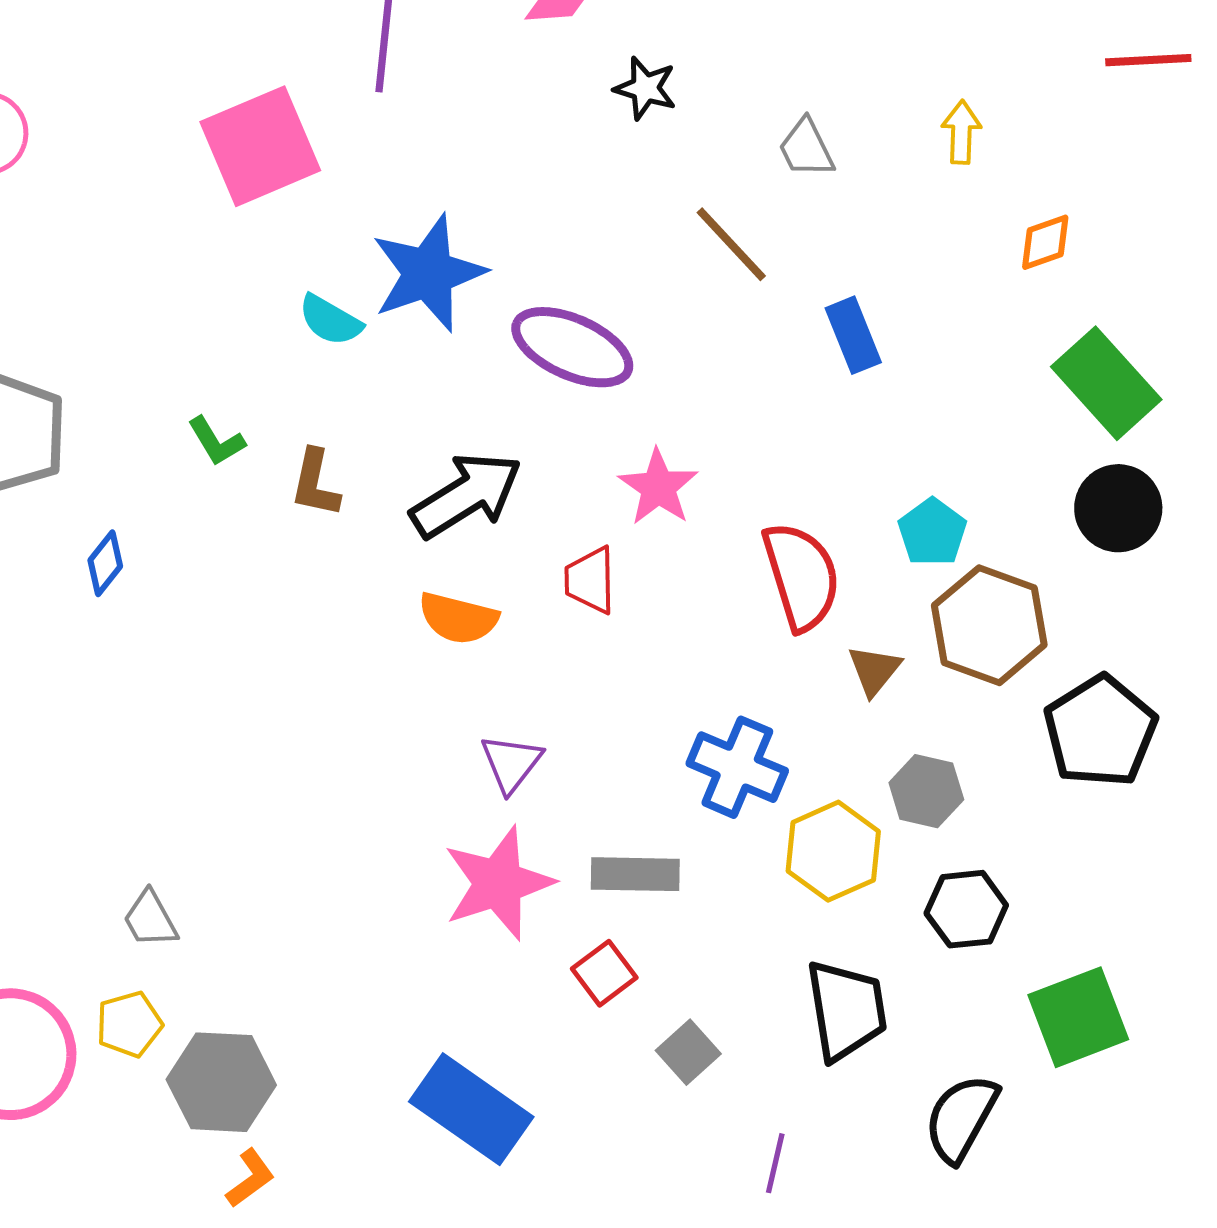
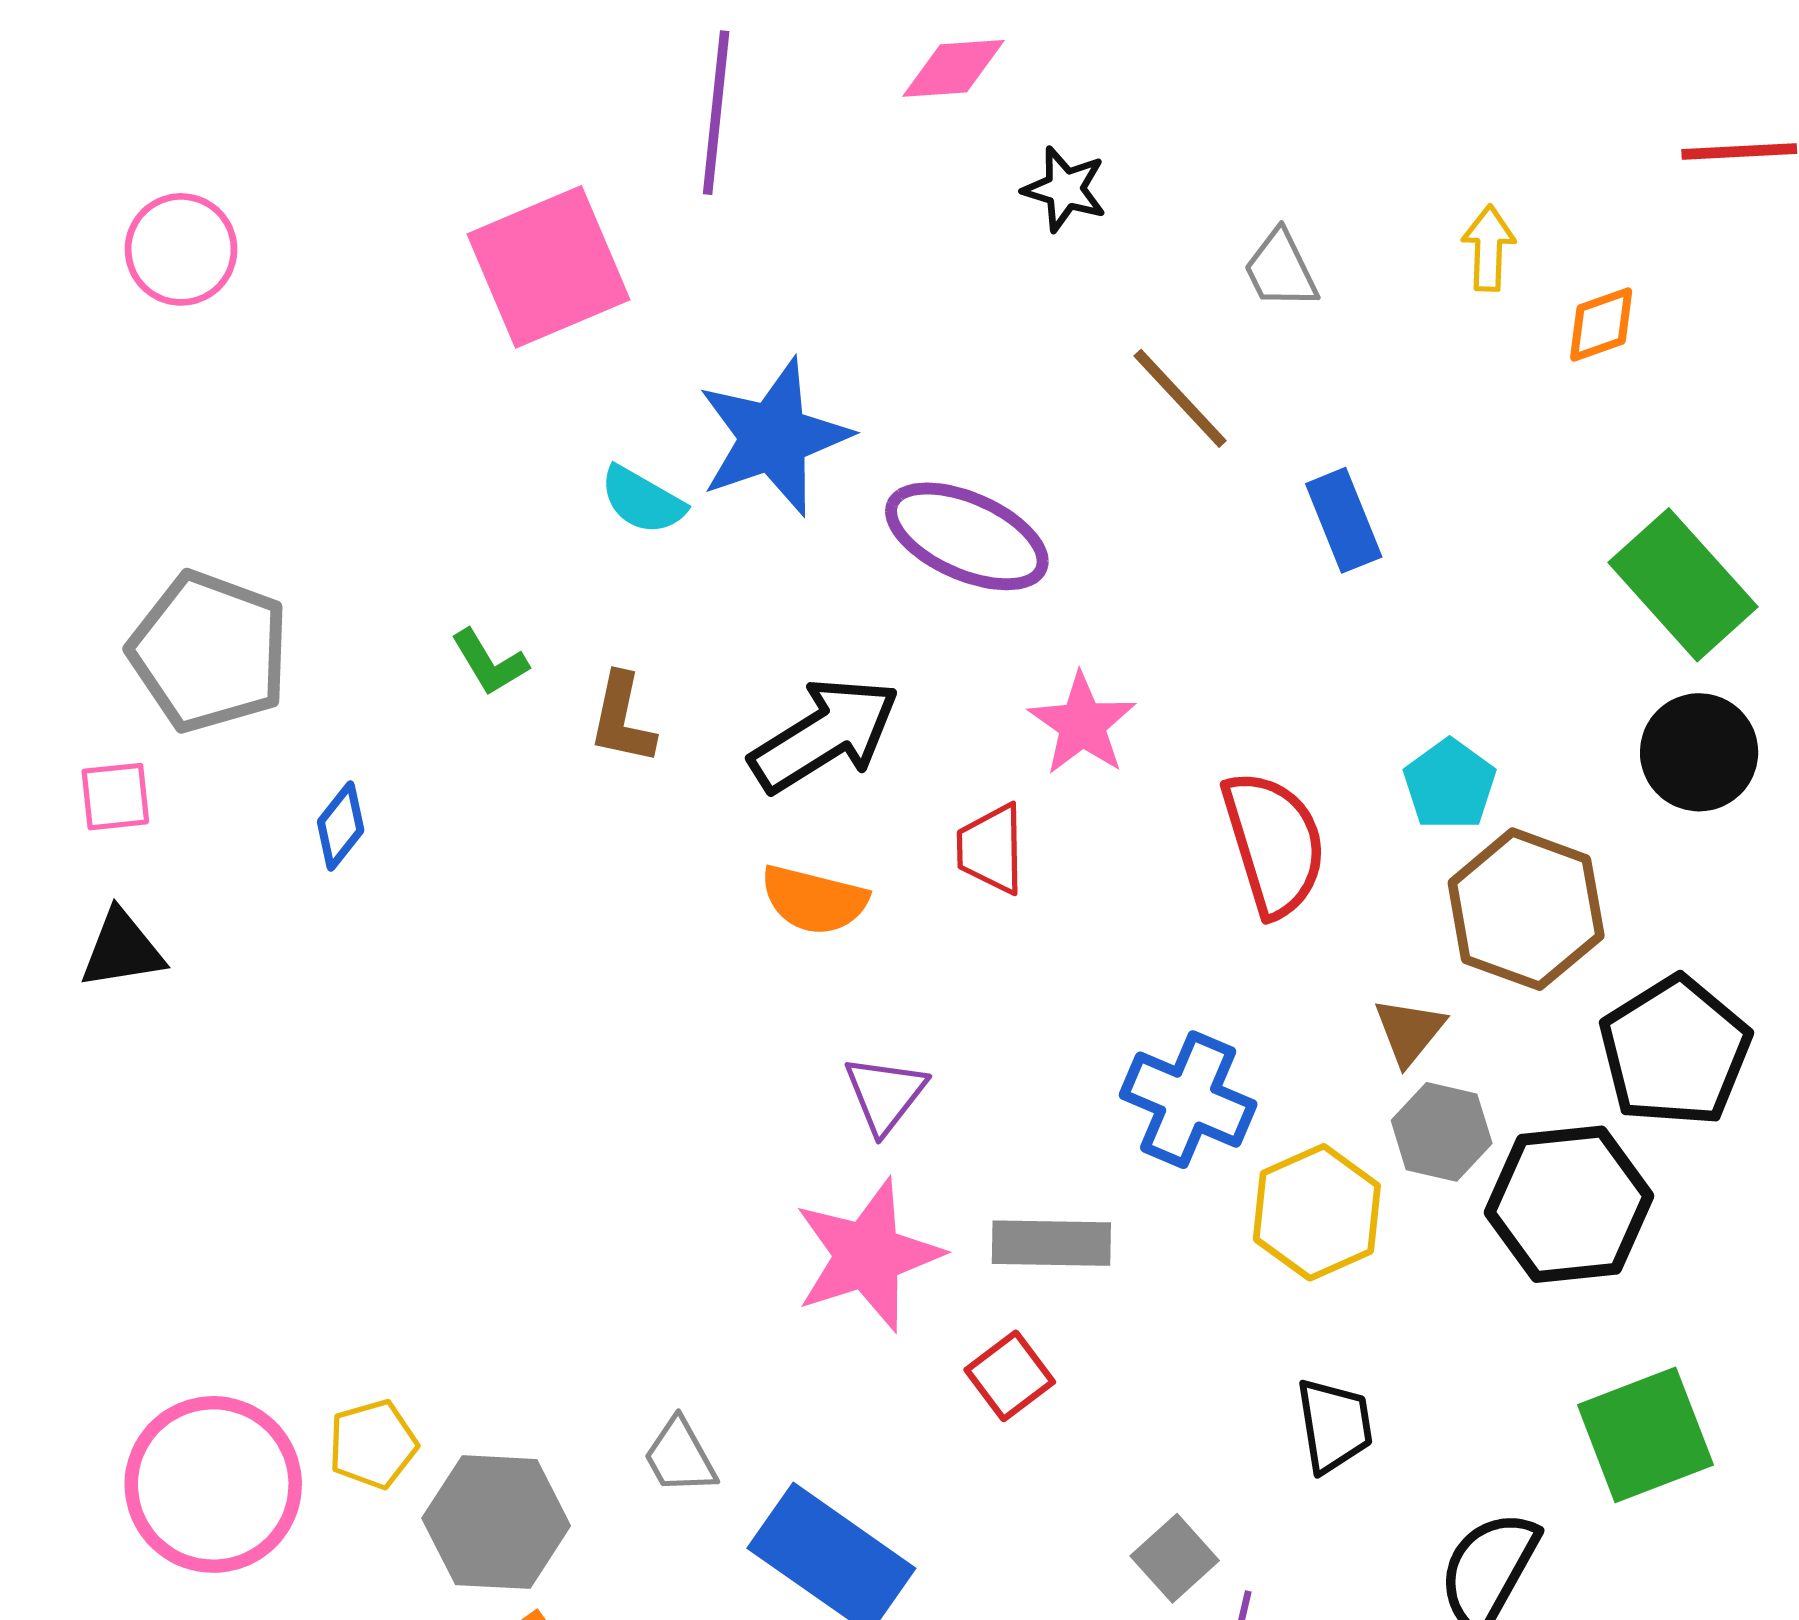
orange diamond: (1045, 242) -> (1601, 325), moved
brown triangle: (874, 670) -> (1409, 1031), moved
black hexagon: (966, 909) -> (1569, 1204), moved, size x1.5
gray trapezoid: (150, 919) -> (680, 1456), moved
black trapezoid: (846, 1010) -> (1334, 1425), size x0.7
gray square: (688, 1052) -> (1175, 1558), moved

